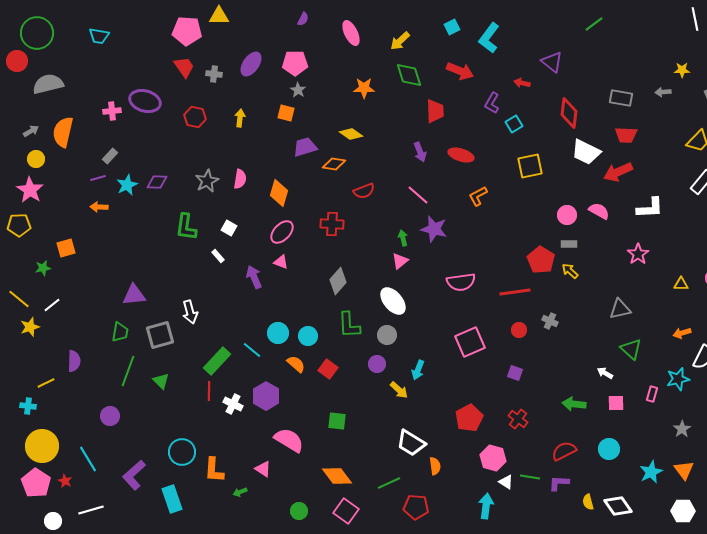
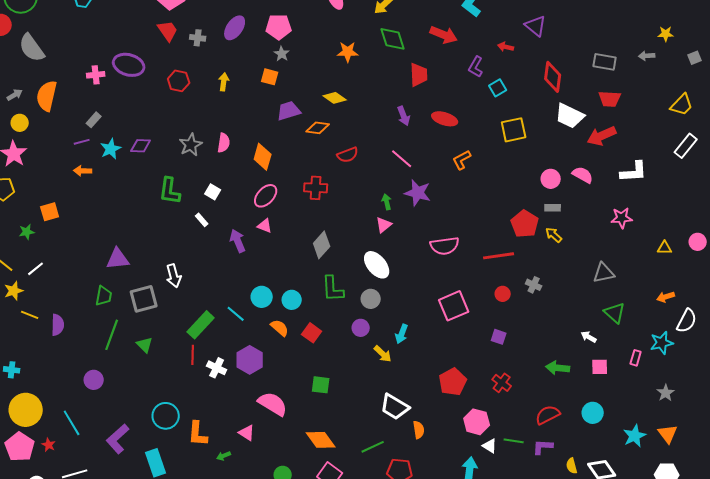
gray semicircle: (48, 84) -> (32, 48), turned -112
pink star: (638, 254) -> (622, 218), turned 30
yellow line: (46, 383) -> (30, 315), moved, turned 48

